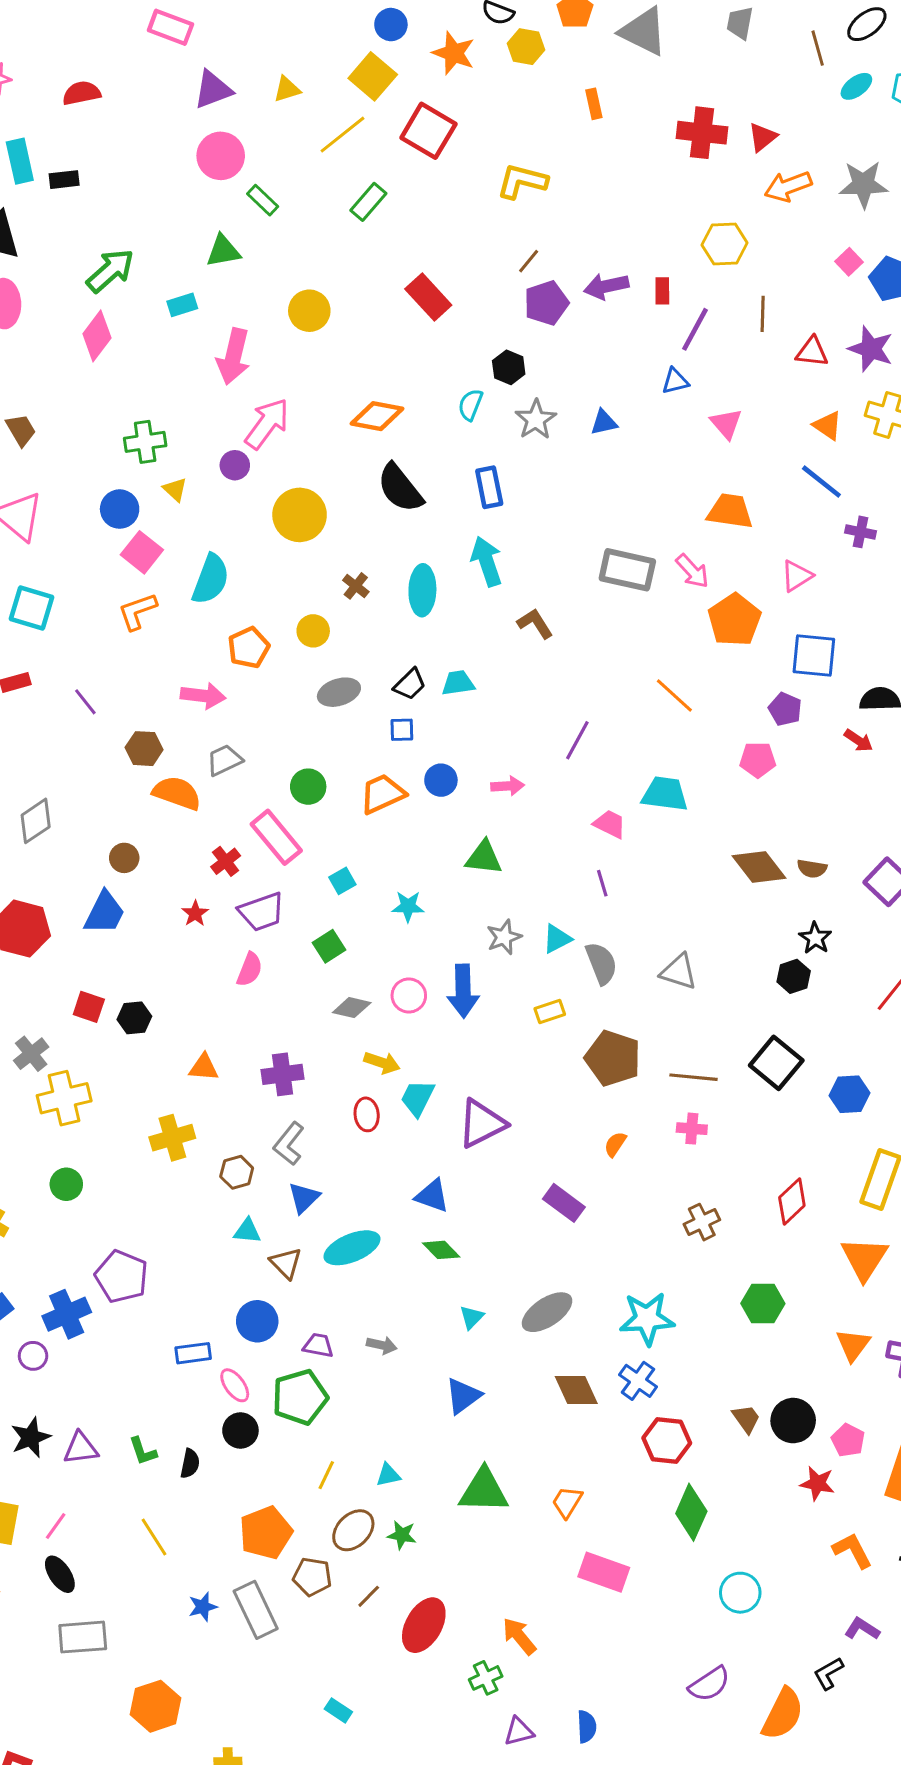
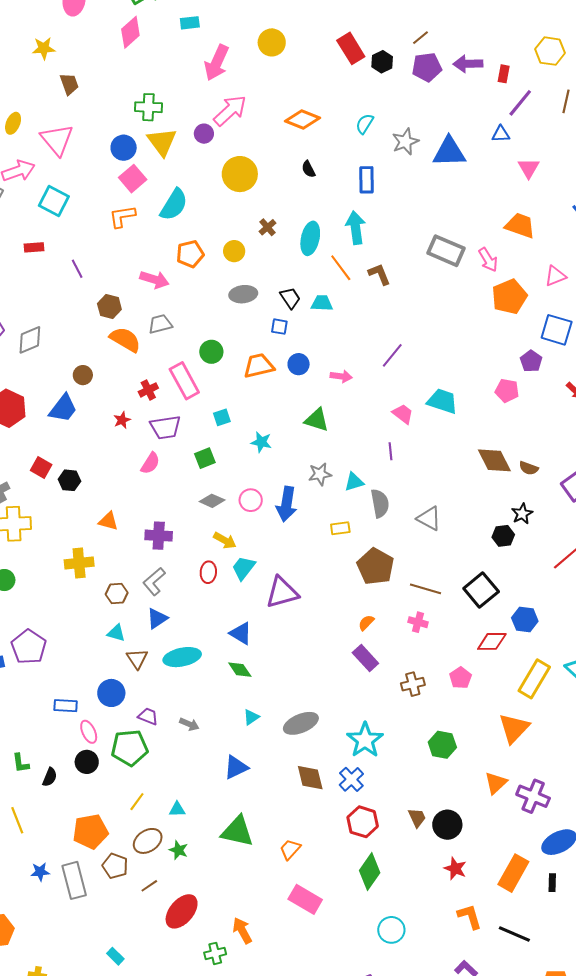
black hexagon: (509, 367) -> (382, 62), moved
blue triangle: (604, 422) -> (449, 152), size x1.8
black semicircle: (400, 488) -> (309, 169), size x0.5
yellow triangle: (175, 489) -> (162, 142), size x1.8
black trapezoid: (410, 684) -> (290, 298), turned -90
orange line: (674, 695) -> (341, 268), moved
red diamond: (792, 1202) -> (492, 641), moved, turned 32
purple rectangle: (564, 1203) -> (365, 658), moved
cyan star: (647, 1319) -> (365, 740), turned 30
pink pentagon: (848, 1440) -> (460, 678), moved

